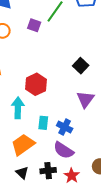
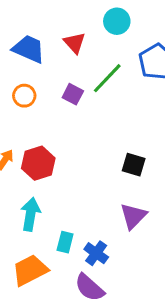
black square: (81, 66) -> (134, 165), turned -35
red hexagon: (36, 84) -> (38, 163), moved

